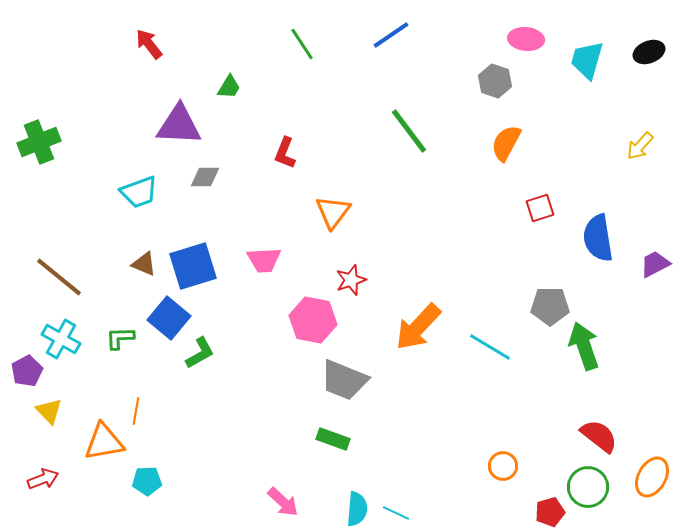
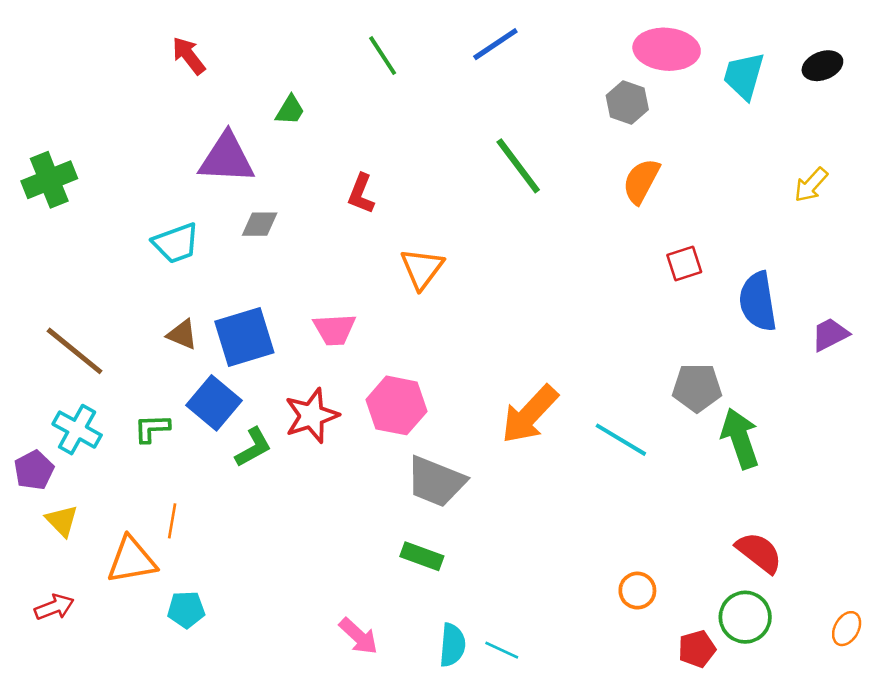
pink ellipse: (526, 39) -> (667, 49), size x1.4
red star: (351, 280) -> (312, 416), moved, size x1.4
orange ellipse: (652, 477) -> (847, 629), moved, size x0.7

